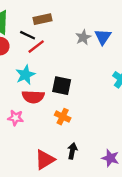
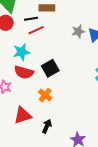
black line: (28, 35) -> (31, 19), turned -48
black square: (62, 86) -> (50, 68), turned 36
red triangle: (45, 160) -> (23, 115), moved

